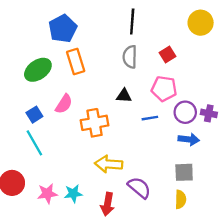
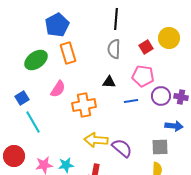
yellow circle: (201, 23) -> (169, 38), moved
blue square: (34, 115) -> (22, 98), moved
blue arrow: (189, 139) -> (174, 126), moved
purple semicircle: (139, 188) -> (122, 148), moved

